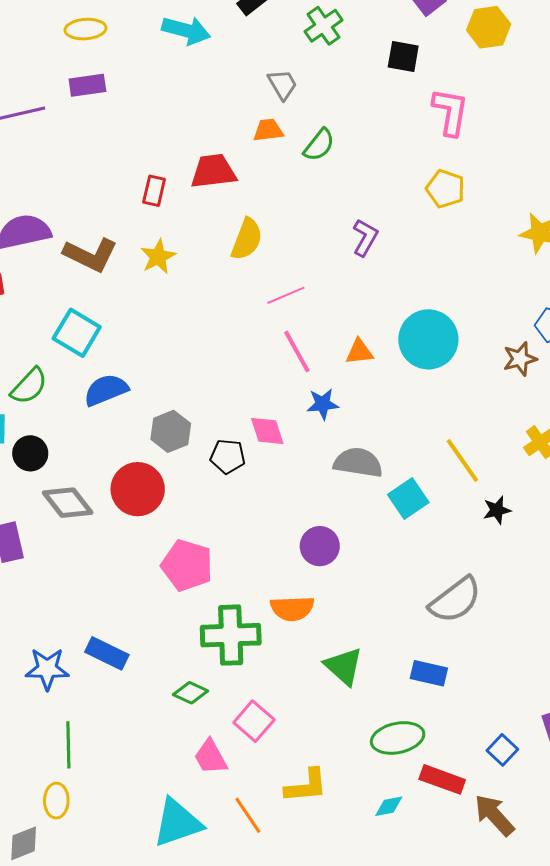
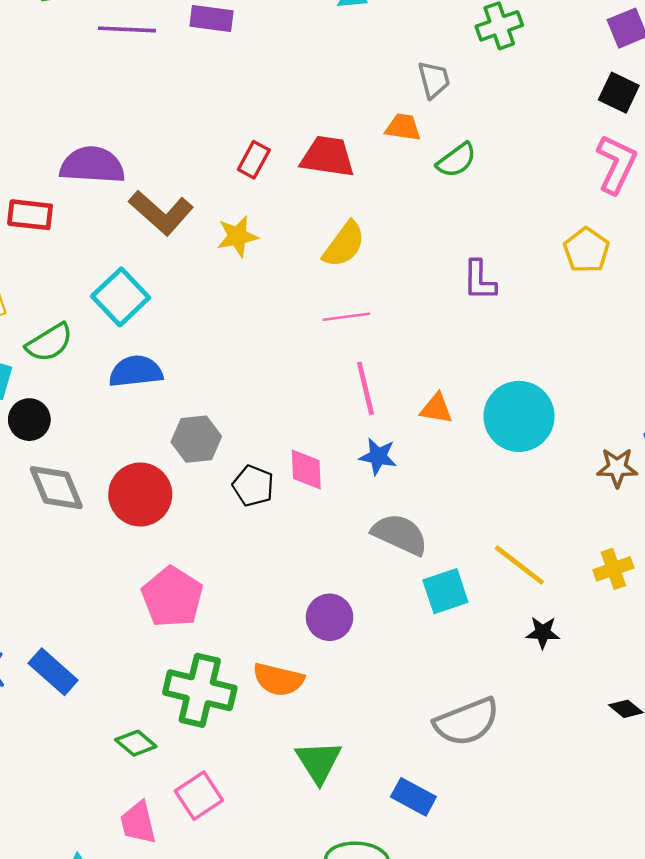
black square: (403, 56) -> (619, 93), moved
purple L-shape: (365, 238) -> (479, 280), turned 135
pink line: (286, 295) -> (346, 317), moved
yellow line: (462, 460) -> (519, 565), turned -33

